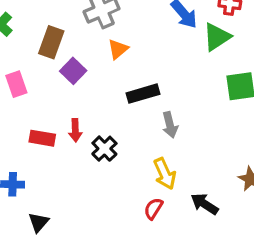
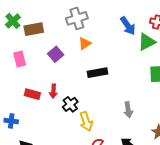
brown rectangle: (51, 42) -> (34, 29), moved, turned 54
gray arrow: (170, 125) -> (128, 110), moved
yellow arrow: (165, 174) -> (86, 121), moved

